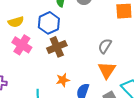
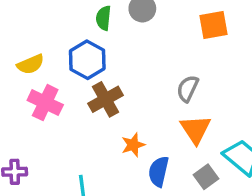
orange star: (63, 80) -> (133, 145), moved

